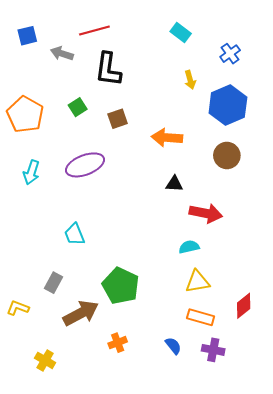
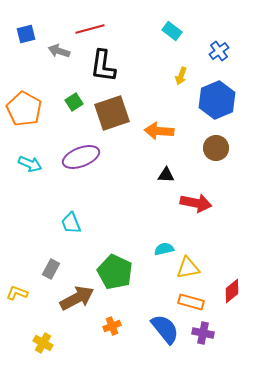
yellow arrow: (190, 80) -> (181, 76), turned 36
brown square: (118, 119) -> (112, 113), size x1.8
cyan arrow: (31, 172) -> (30, 164), turned -85
cyan semicircle: (189, 247) -> (164, 249), moved
blue semicircle: (173, 346) -> (165, 329), size x1.8

